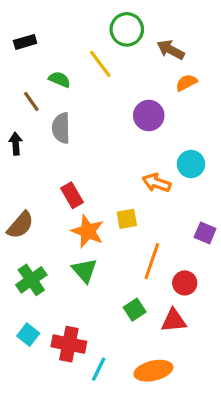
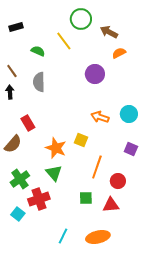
brown line: (31, 101) -> (12, 71), moved
cyan circle: (191, 164) -> (129, 114), moved
red rectangle: (72, 195) -> (28, 123), moved
yellow square: (127, 219) -> (81, 140), turned 32
green square: (135, 310) -> (86, 198), turned 32
red cross: (69, 344) -> (39, 199), moved, turned -30

